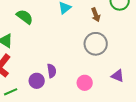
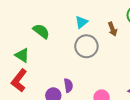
gray circle: (96, 44) -> (86, 46), moved

